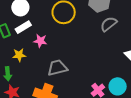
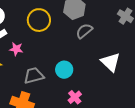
cyan circle: (118, 86) -> (64, 70), moved

